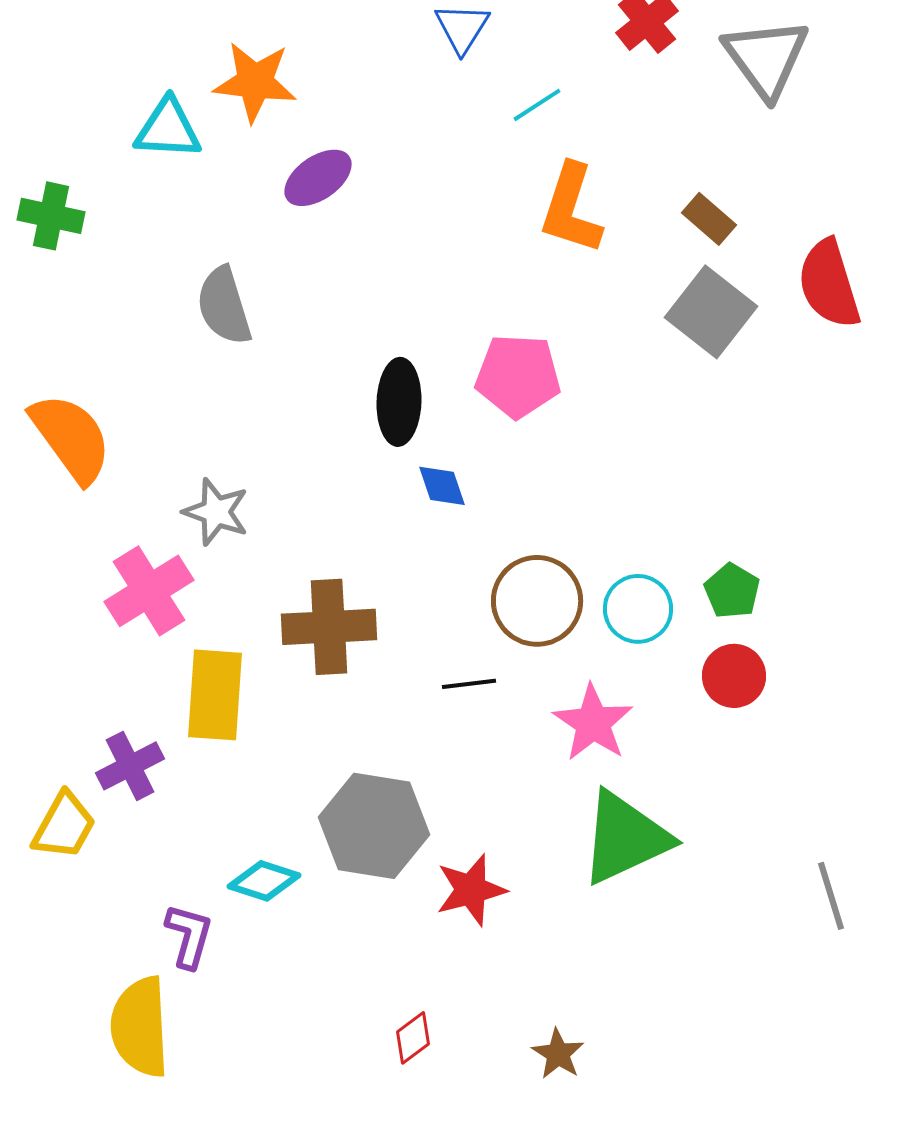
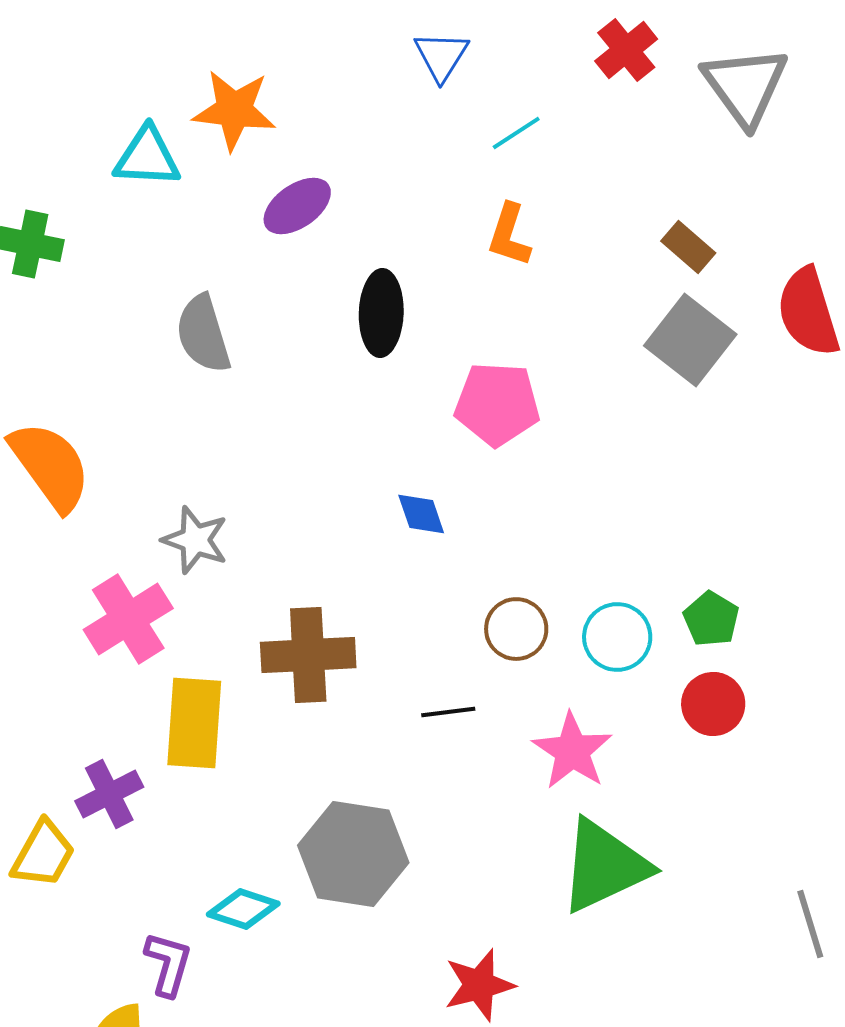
orange L-shape: (571, 209) -> (509, 235), moved, size x0.7
black ellipse: (399, 402) -> (381, 313), moved
brown circle: (537, 601) -> (516, 629), size x0.7
red star: (471, 890) -> (479, 985), moved

